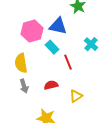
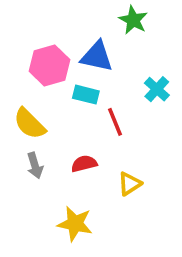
cyan rectangle: (52, 47) -> (86, 95), turned -32
yellow semicircle: (21, 63) -> (30, 124), turned -36

